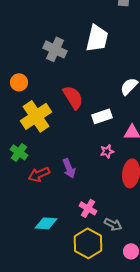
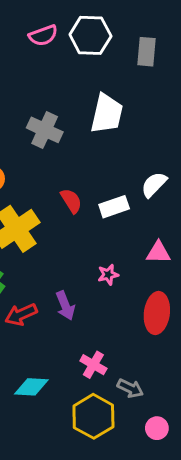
red semicircle: (73, 97) -> (71, 201), size x0.7
white rectangle: (102, 116) -> (114, 207), moved
pink star: (107, 151) -> (108, 275), moved

